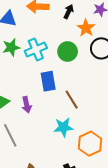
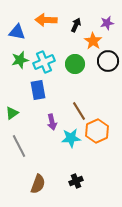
blue rectangle: (48, 81) -> (38, 90), moved
purple arrow: (27, 105) -> (52, 122), moved
orange hexagon: (90, 144) -> (97, 131), moved

